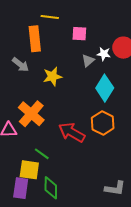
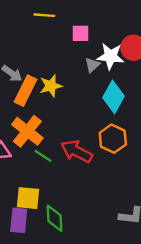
orange rectangle: (35, 39) -> (26, 91), moved, turned 35
white star: (104, 54) -> (110, 56), size x1.6
green line: (42, 154) -> (43, 156), moved

